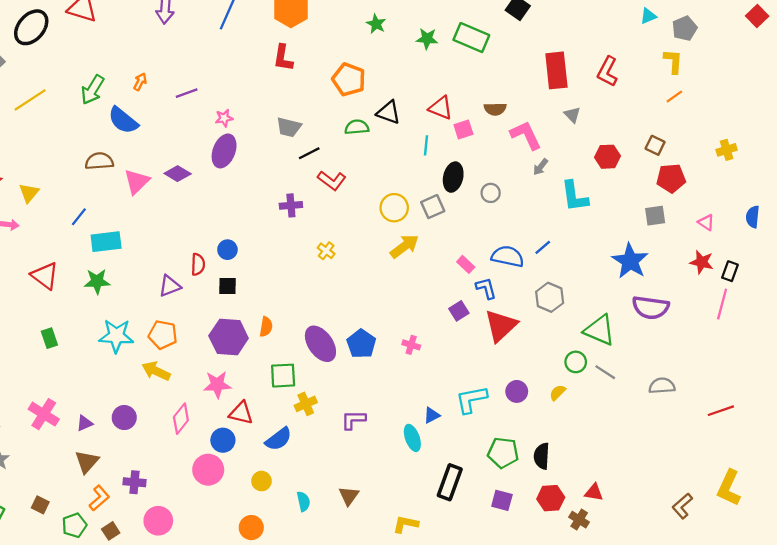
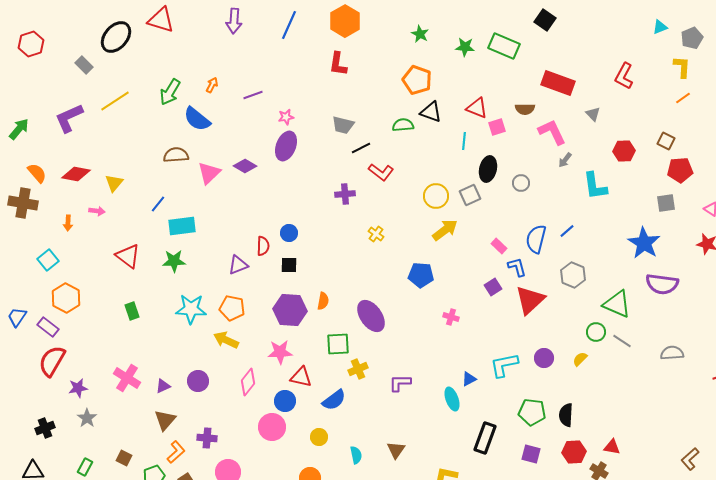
red rectangle: (556, 70) -> (558, 83), moved, turned -64
orange pentagon: (349, 79) -> (417, 80), moved
blue semicircle: (508, 256) -> (536, 239), turned -88
blue pentagon: (361, 344) -> (421, 275), moved, turned -30

